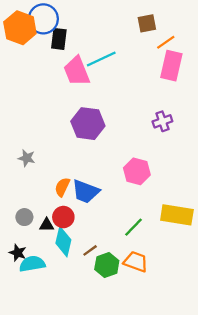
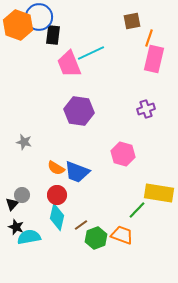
orange line: (166, 42) -> (149, 38), turned -36
orange semicircle: (62, 187) -> (56, 168), turned -84
black triangle: (47, 225) -> (12, 204), moved, turned -48
green line: (134, 227) -> (137, 210), moved

